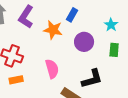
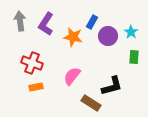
purple circle: (84, 42) -> (108, 36), moved
pink semicircle: (52, 69) -> (72, 76), turned -126

